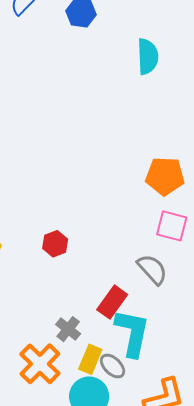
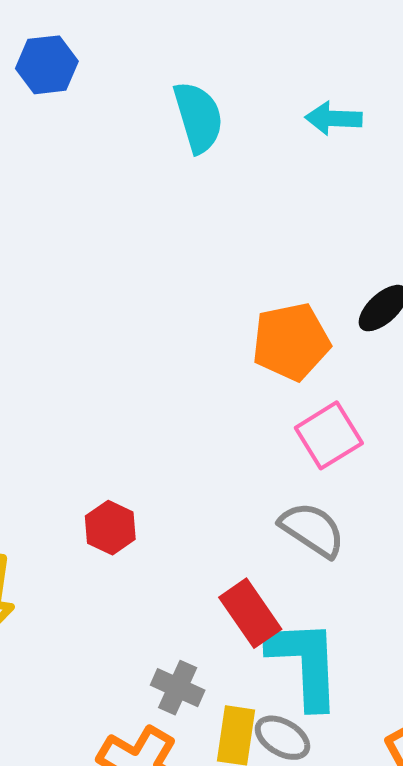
pink square: (172, 226) -> (329, 435), turned -32
red rectangle: (112, 302) -> (250, 613), turned -56

